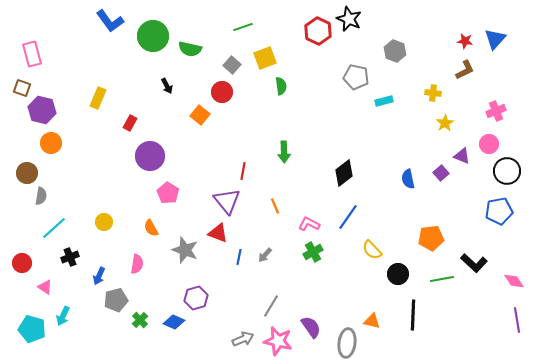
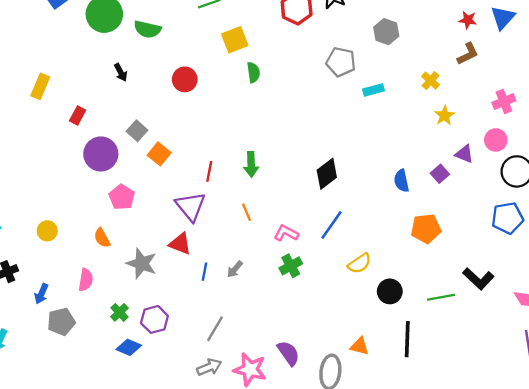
gray square: (232, 65) -> (137, 131), moved
yellow cross: (433, 93) -> (431, 81), turned 35
orange square: (200, 115) -> (159, 154), moved
green arrow: (284, 152) -> (251, 164), moved
orange pentagon: (431, 238) -> (426, 229), moved
yellow semicircle: (372, 250) -> (359, 263), turned -80
gray line: (271, 306) -> (215, 329), moved
green cross: (140, 320) -> (119, 312), moved

